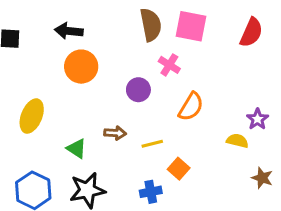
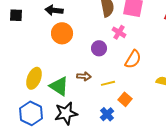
yellow ellipse: (32, 116) -> (34, 78), moved
green triangle: (77, 149) -> (59, 86), size x1.5
blue cross: (151, 192) -> (107, 114), turned -32

